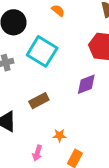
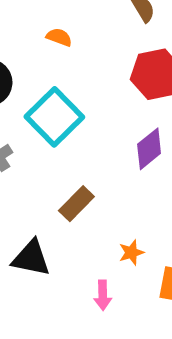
cyan square: (42, 51) -> (54, 117), turned 32

